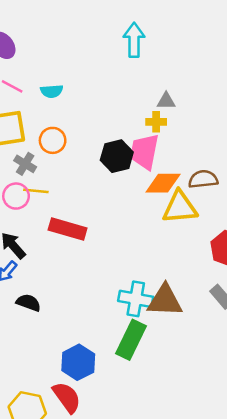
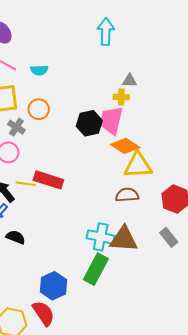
brown semicircle: (203, 179) -> (127, 195), moved
orange diamond: (163, 183) -> (125, 146), turned 32
yellow line: (36, 191) -> (26, 184), moved

